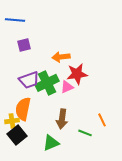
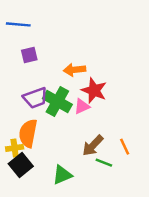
red star: (77, 74) -> (94, 90), turned 30
green cross: (47, 83) -> (57, 101), turned -35
brown arrow: (62, 119) -> (93, 146), moved, turned 36

